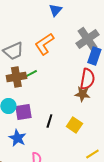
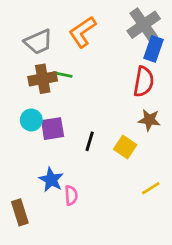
green line: (30, 74) -> (63, 75), turned 40
brown star: (82, 94) -> (149, 120), moved
blue star: (17, 138) -> (51, 180), moved

